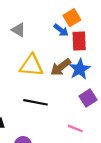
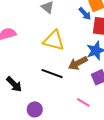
brown arrow: (61, 67) -> (78, 63), moved

